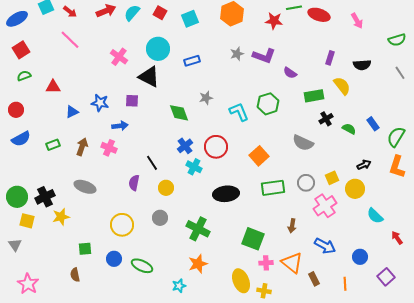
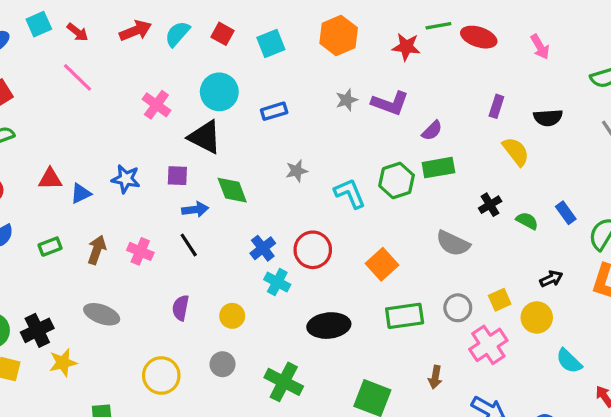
purple semicircle: (290, 73) -> (432, 131), turned -80
red triangle: (53, 87) -> (50, 179), moved
green rectangle: (314, 96) -> (438, 168), moved
green diamond: (179, 113) -> (232, 190), moved
blue arrow: (120, 126) -> (195, 209), moved
black line: (152, 163) -> (189, 245), moved

